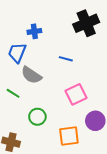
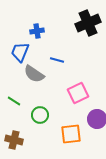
blue line: (66, 59) -> (57, 60), moved
green line: (13, 93) -> (14, 101), moved

